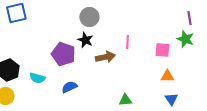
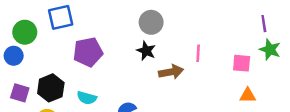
purple line: (189, 18) -> (264, 24), moved
purple pentagon: (63, 54) -> (88, 52), moved, turned -30

